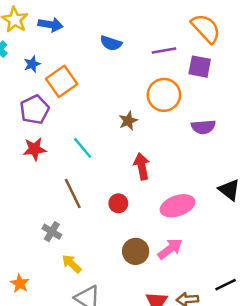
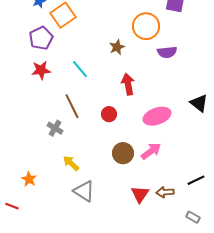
purple semicircle: (203, 127) -> (167, 52), moved
gray cross: (52, 232) -> (55, 128), moved

